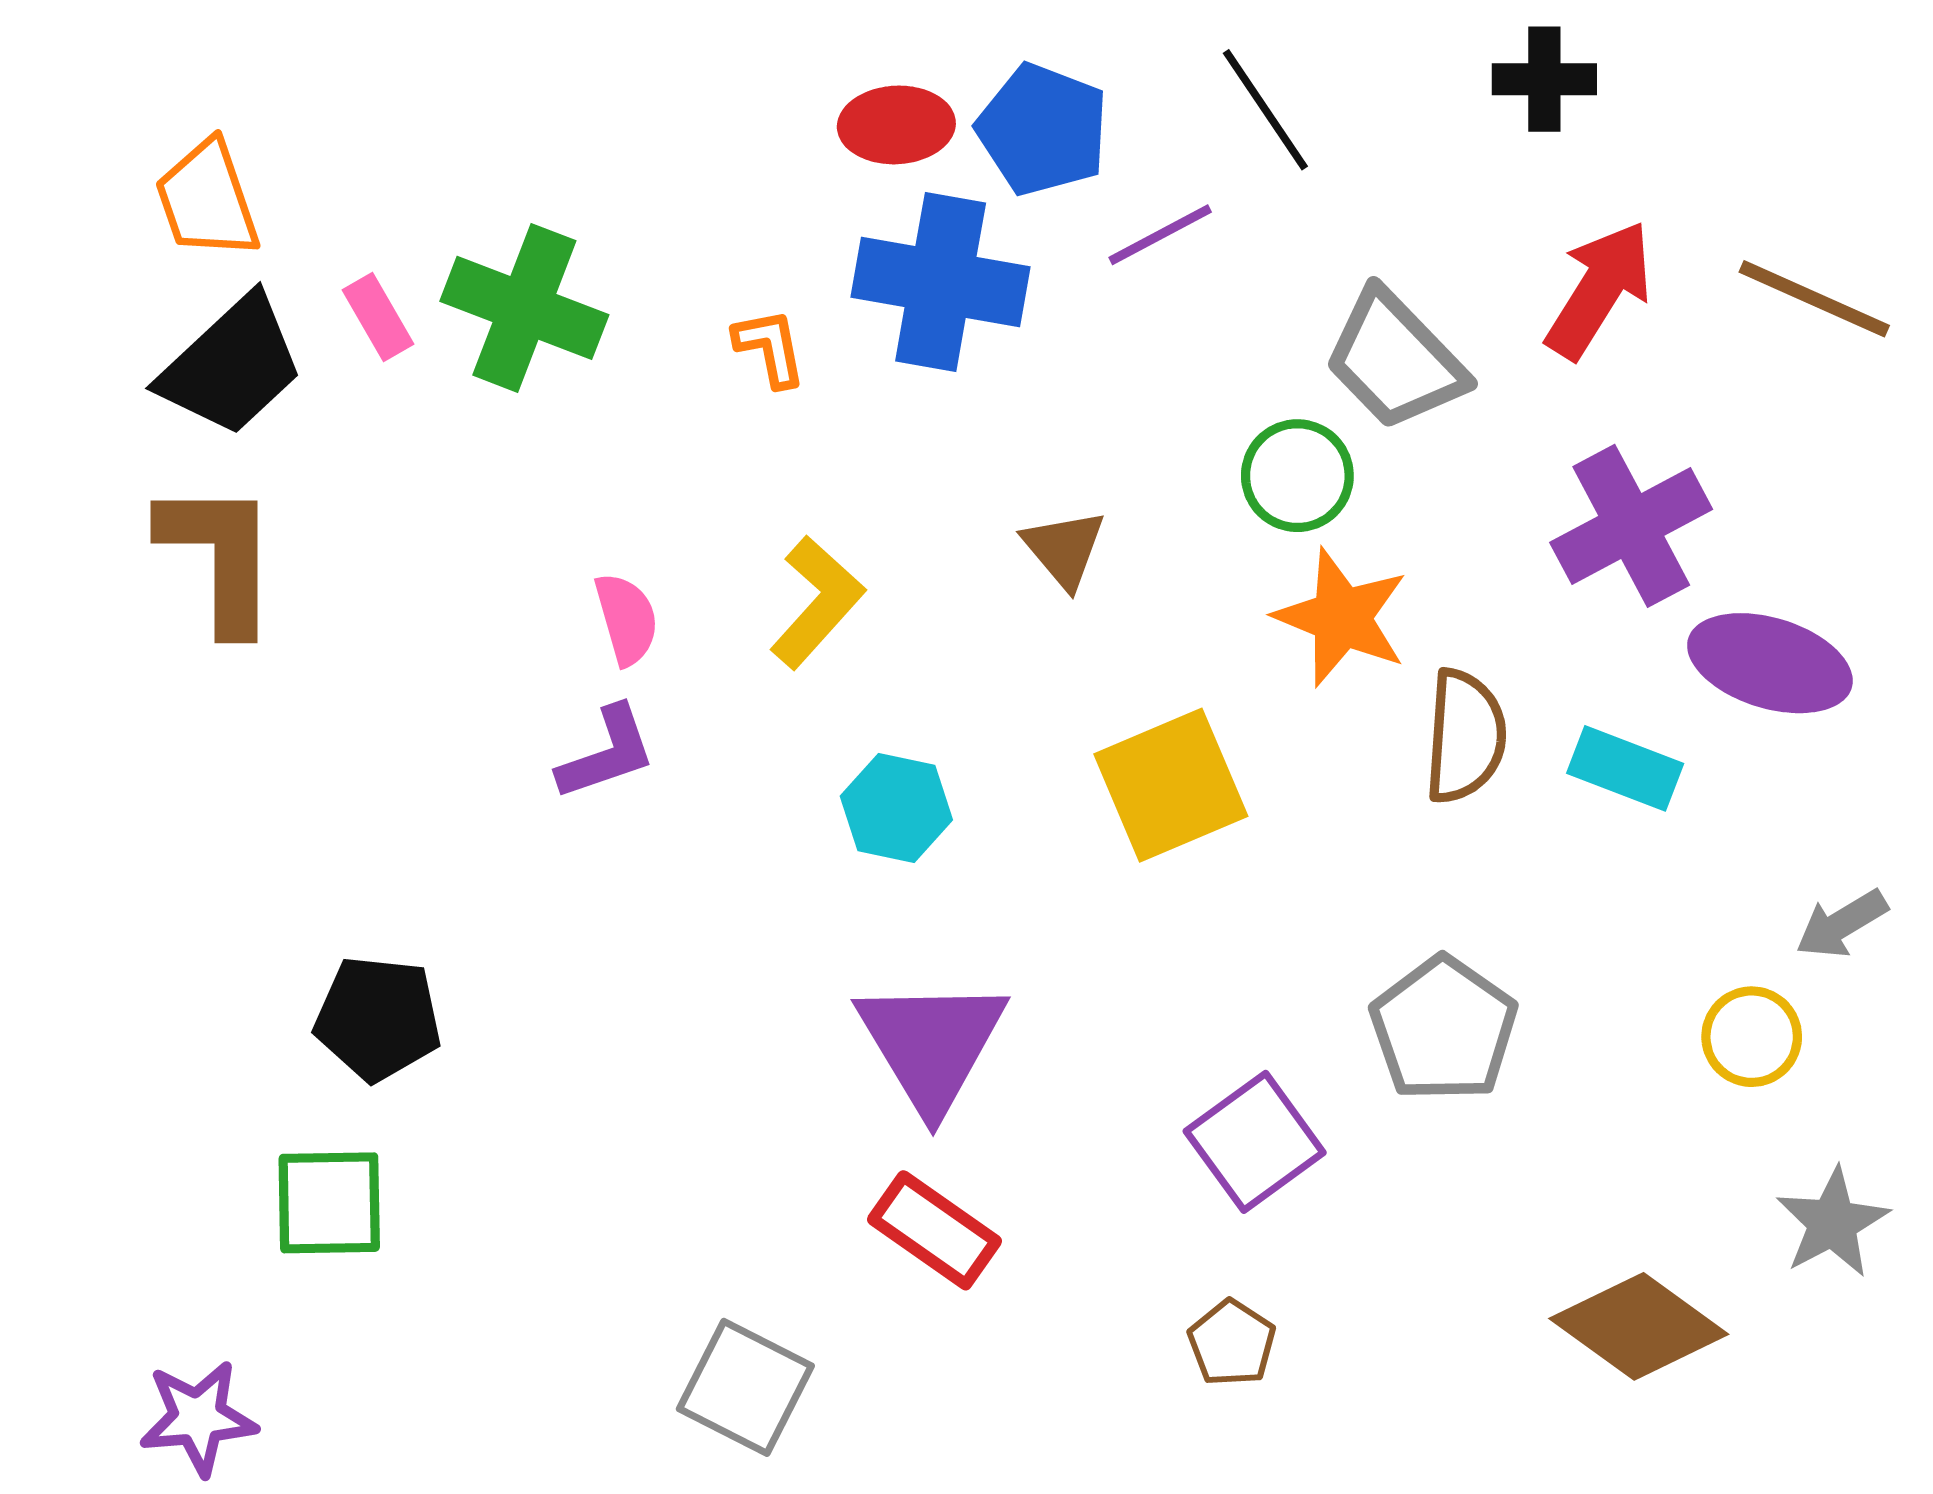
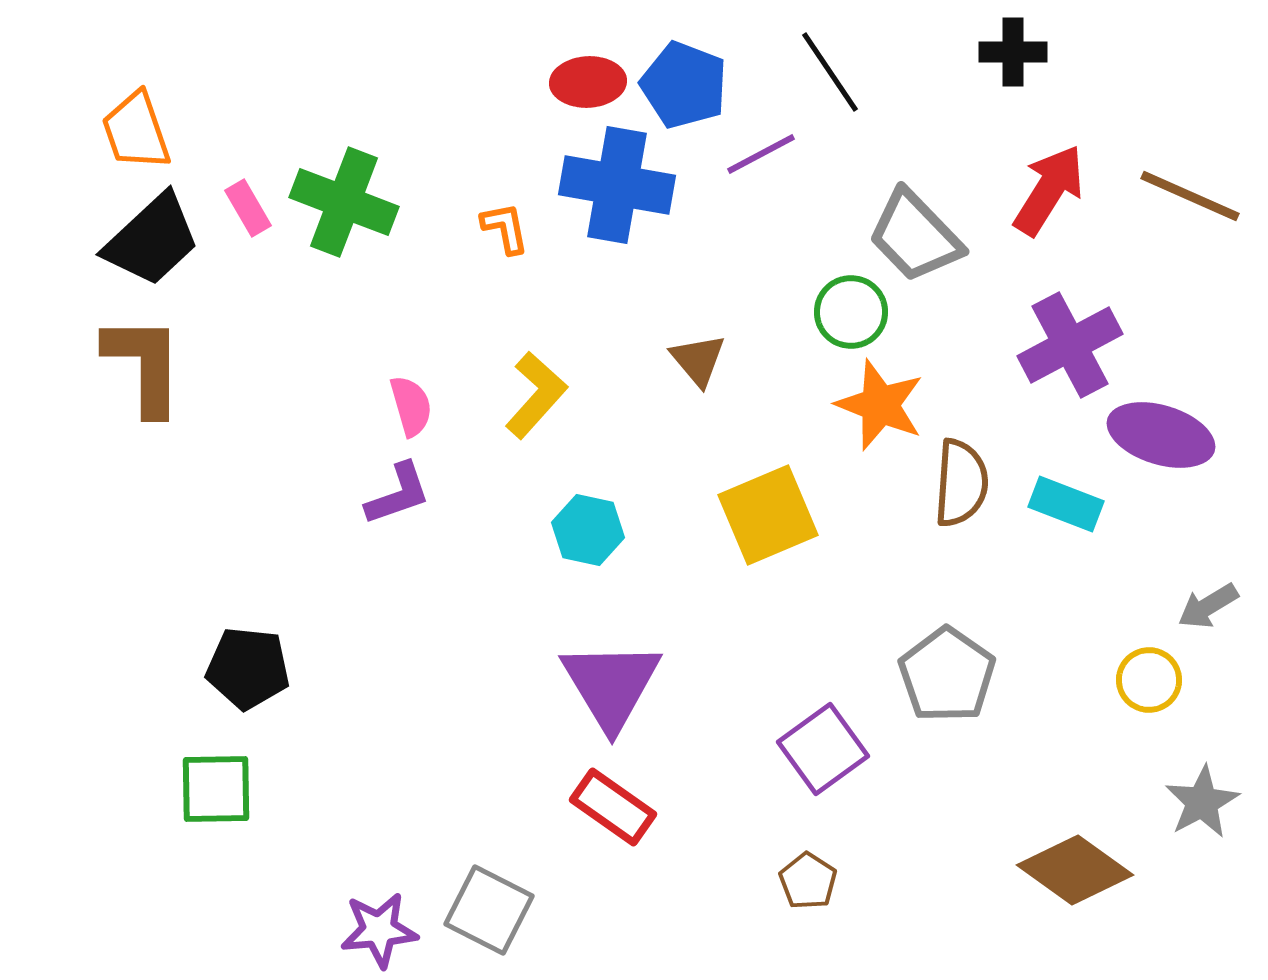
purple star: (198, 1418) -> (379, 930), moved

